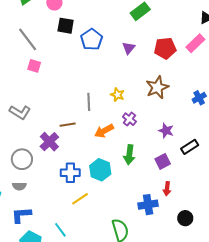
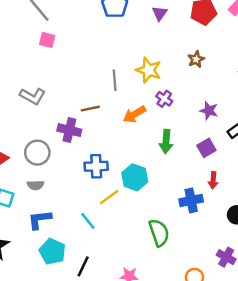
brown star: (157, 87) -> (196, 59), size x0.6
yellow star: (117, 95) -> (149, 70), size x1.5
purple cross: (49, 142) -> (69, 130), turned -30
cyan hexagon: (100, 170) -> (135, 177), moved
cyan line: (60, 230) -> (88, 221), moved

